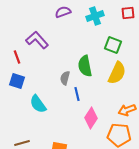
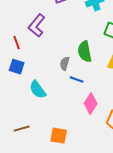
purple L-shape: (37, 40) -> (37, 26), turned -100
blue line: (77, 94) -> (77, 80), turned -56

